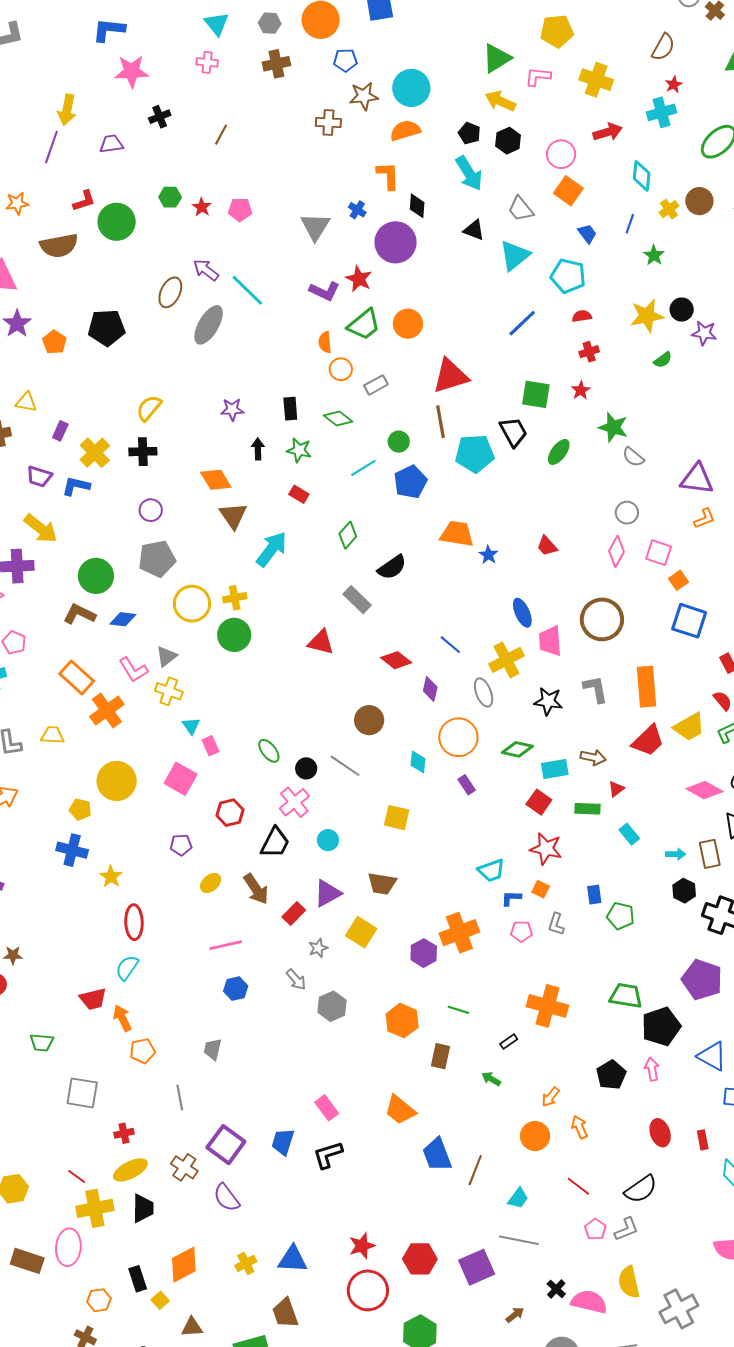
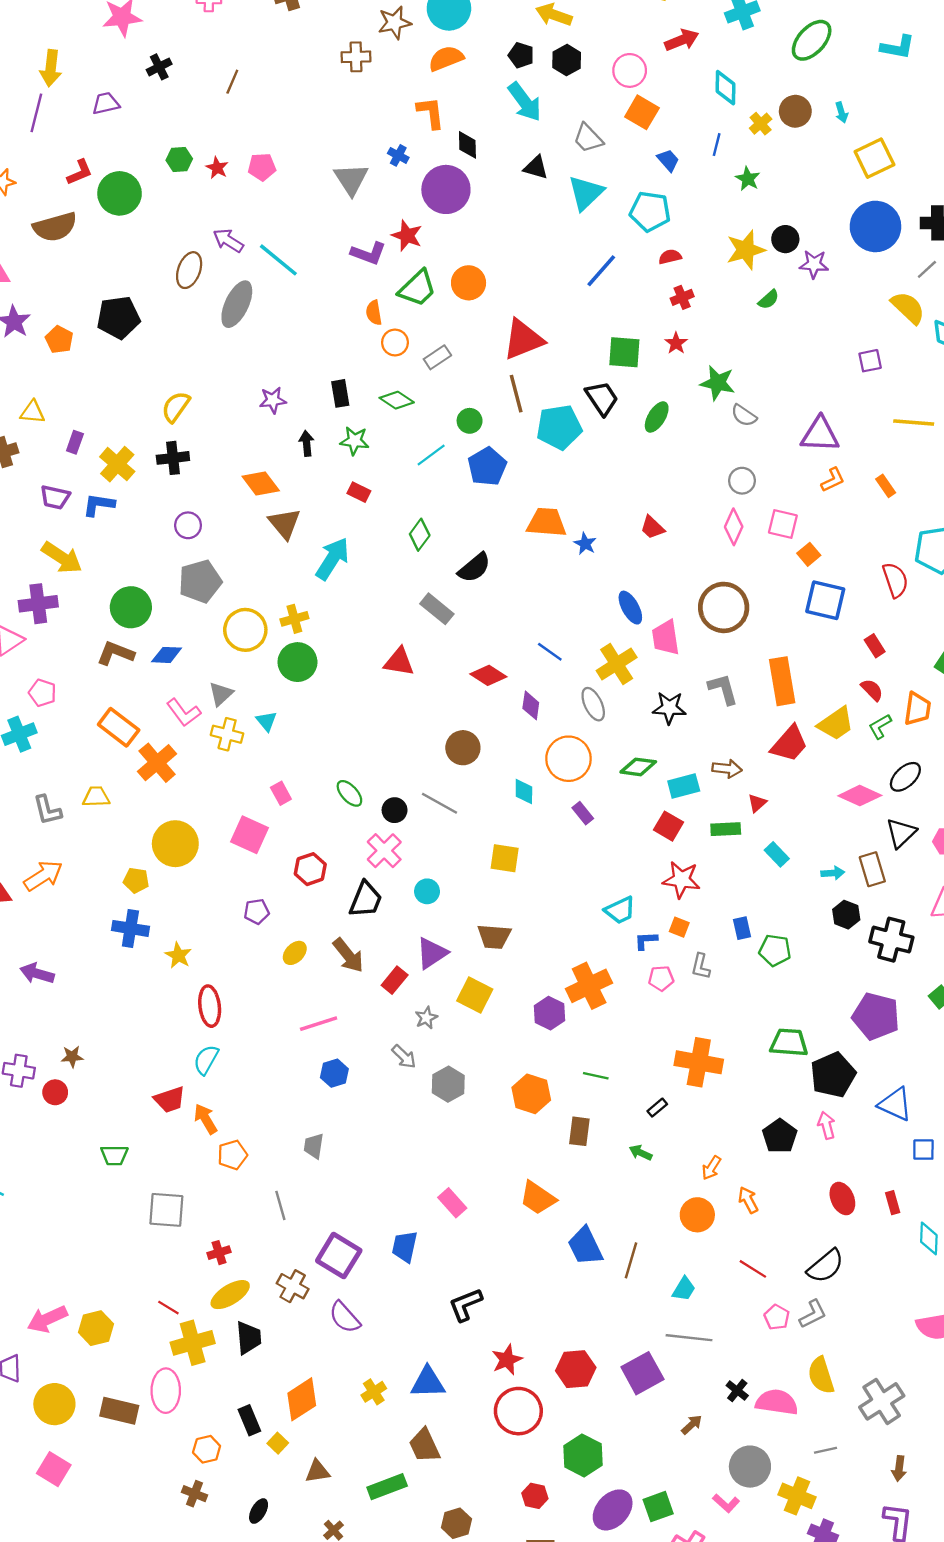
cyan triangle: (191, 726) -> (266, 721), moved
black L-shape: (328, 1155) -> (465, 1305), moved

